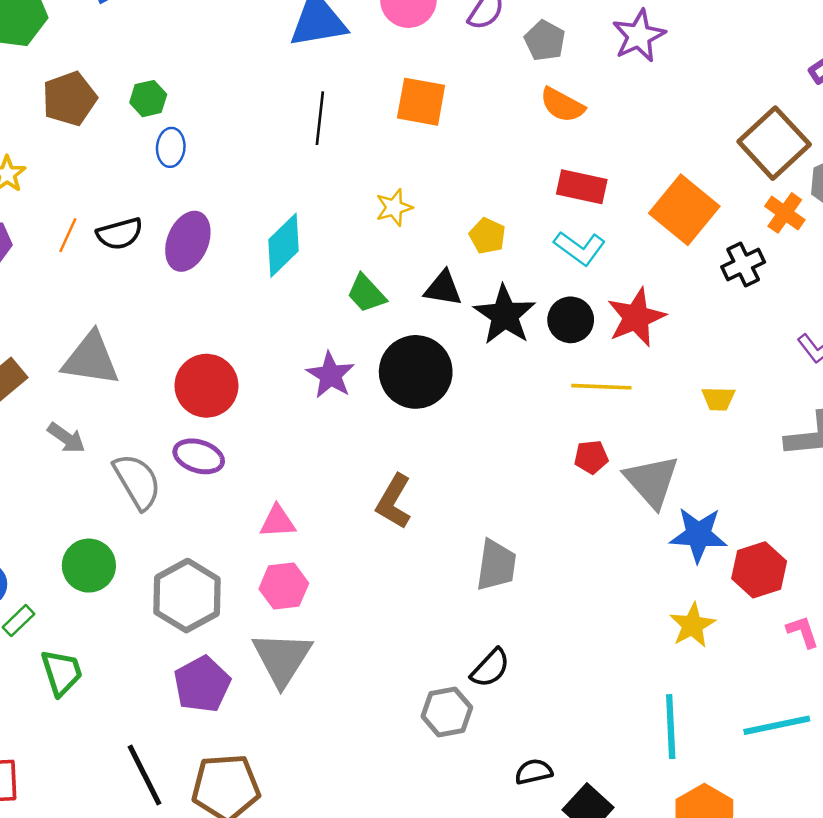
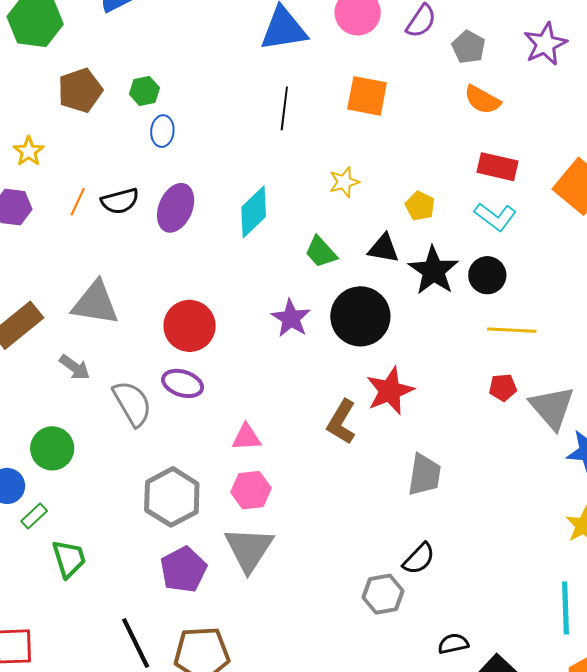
red star: (636, 317) -> (390, 391), moved
green circle: (89, 566) -> (52, 448), moved

